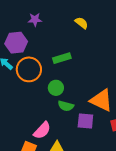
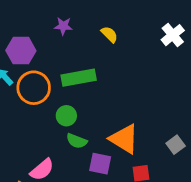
purple star: (35, 20) -> (63, 26), moved
green rectangle: (62, 58) -> (79, 78), size x1.4

